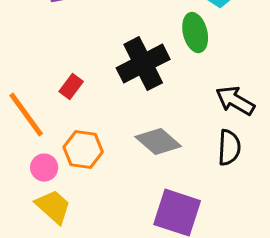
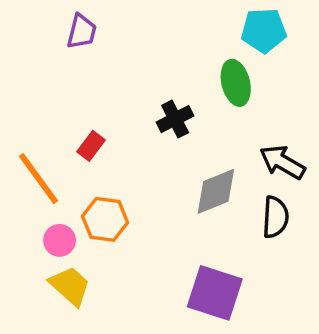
black cross: (143, 64) -> (175, 119), size x0.6
gray diamond: (158, 142) -> (216, 191), moved, turned -63

